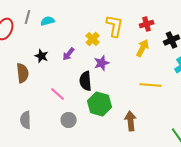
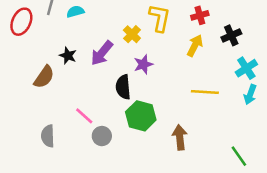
purple arrow: (69, 54) -> (102, 53), size x1.5
brown semicircle: (23, 73) -> (44, 77), turned 42
pink line: (58, 94) -> (84, 116), moved

